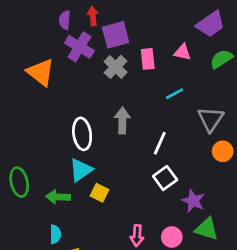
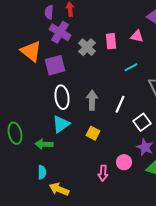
purple square: (116, 35) -> (55, 65), moved
gray arrow: (122, 120) -> (92, 100), moved
white square: (165, 178) -> (142, 122), moved
yellow square: (100, 193) -> (93, 133), moved
pink circle: (172, 237) -> (124, 162), moved

